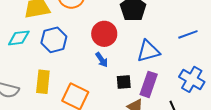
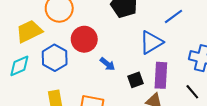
red circle: (104, 34) -> (84, 39), moved
blue line: (188, 34) -> (174, 16), moved

